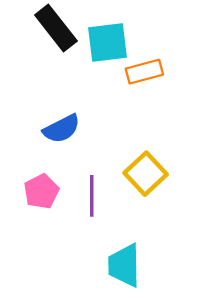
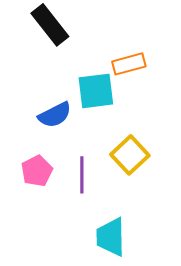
cyan square: (107, 43) -> (96, 91), moved

